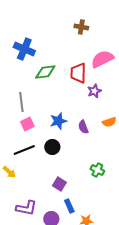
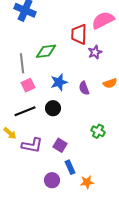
green diamond: (45, 72) -> (46, 51), moved
purple L-shape: (26, 208) -> (32, 145), moved

